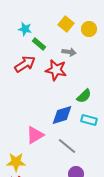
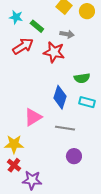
cyan star: (25, 29) -> (16, 17), moved
green semicircle: (84, 96) -> (82, 78), turned 35
blue diamond: (62, 115) -> (60, 97), turned -55
gray line: (67, 146) -> (65, 128), turned -30

